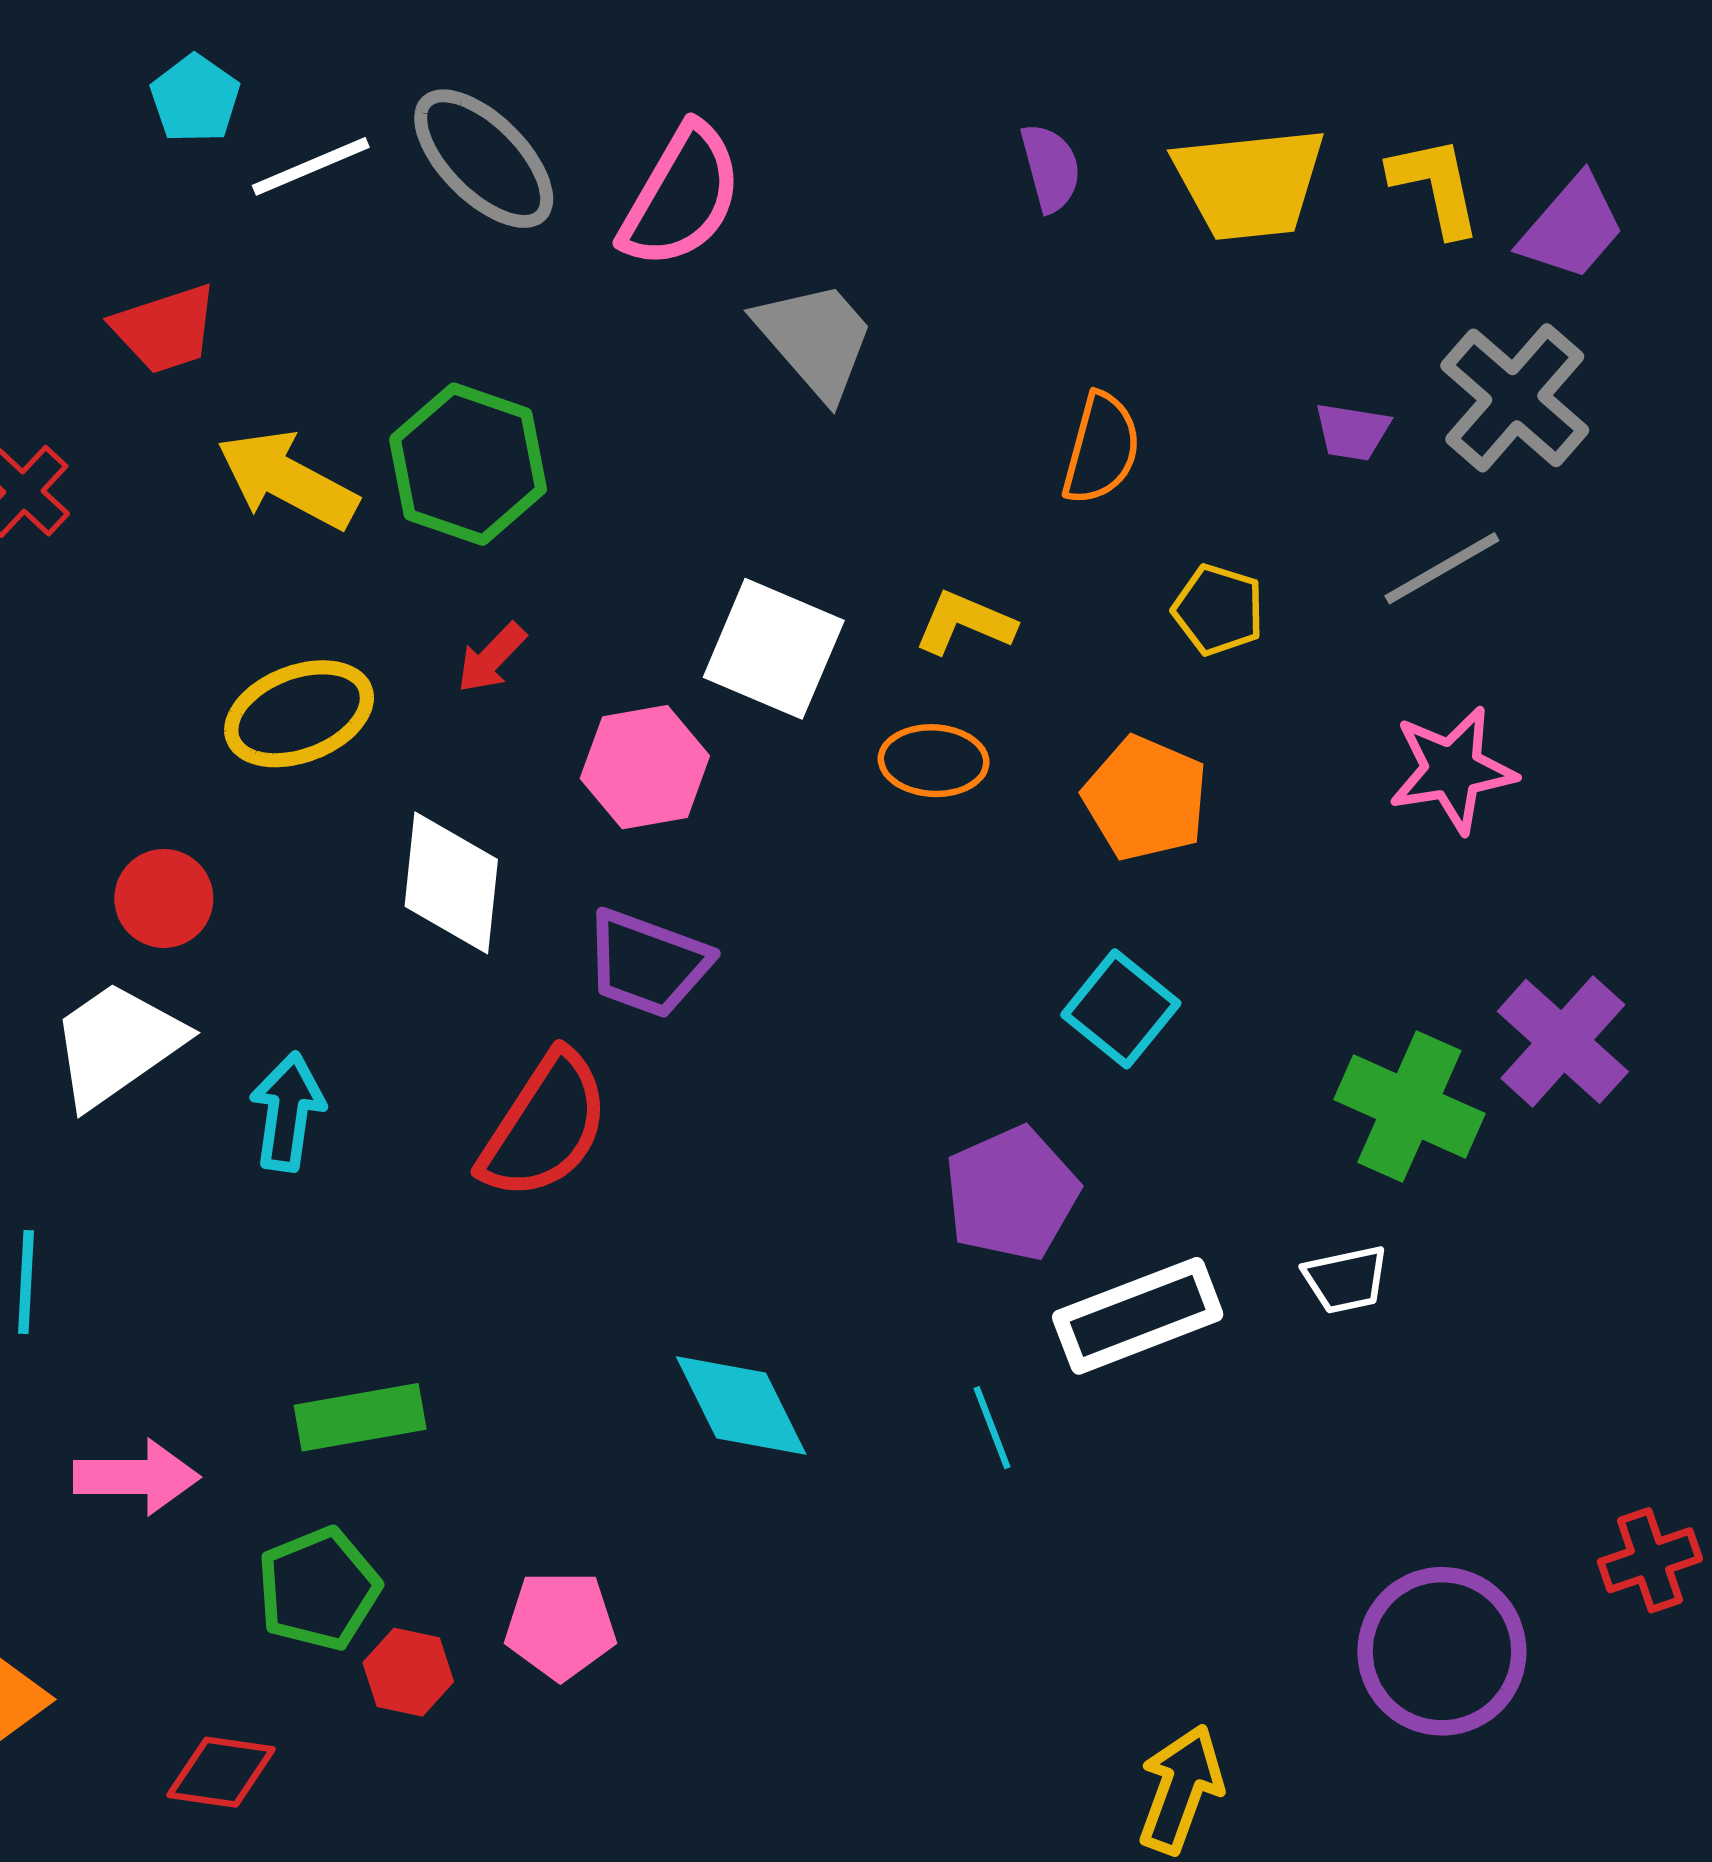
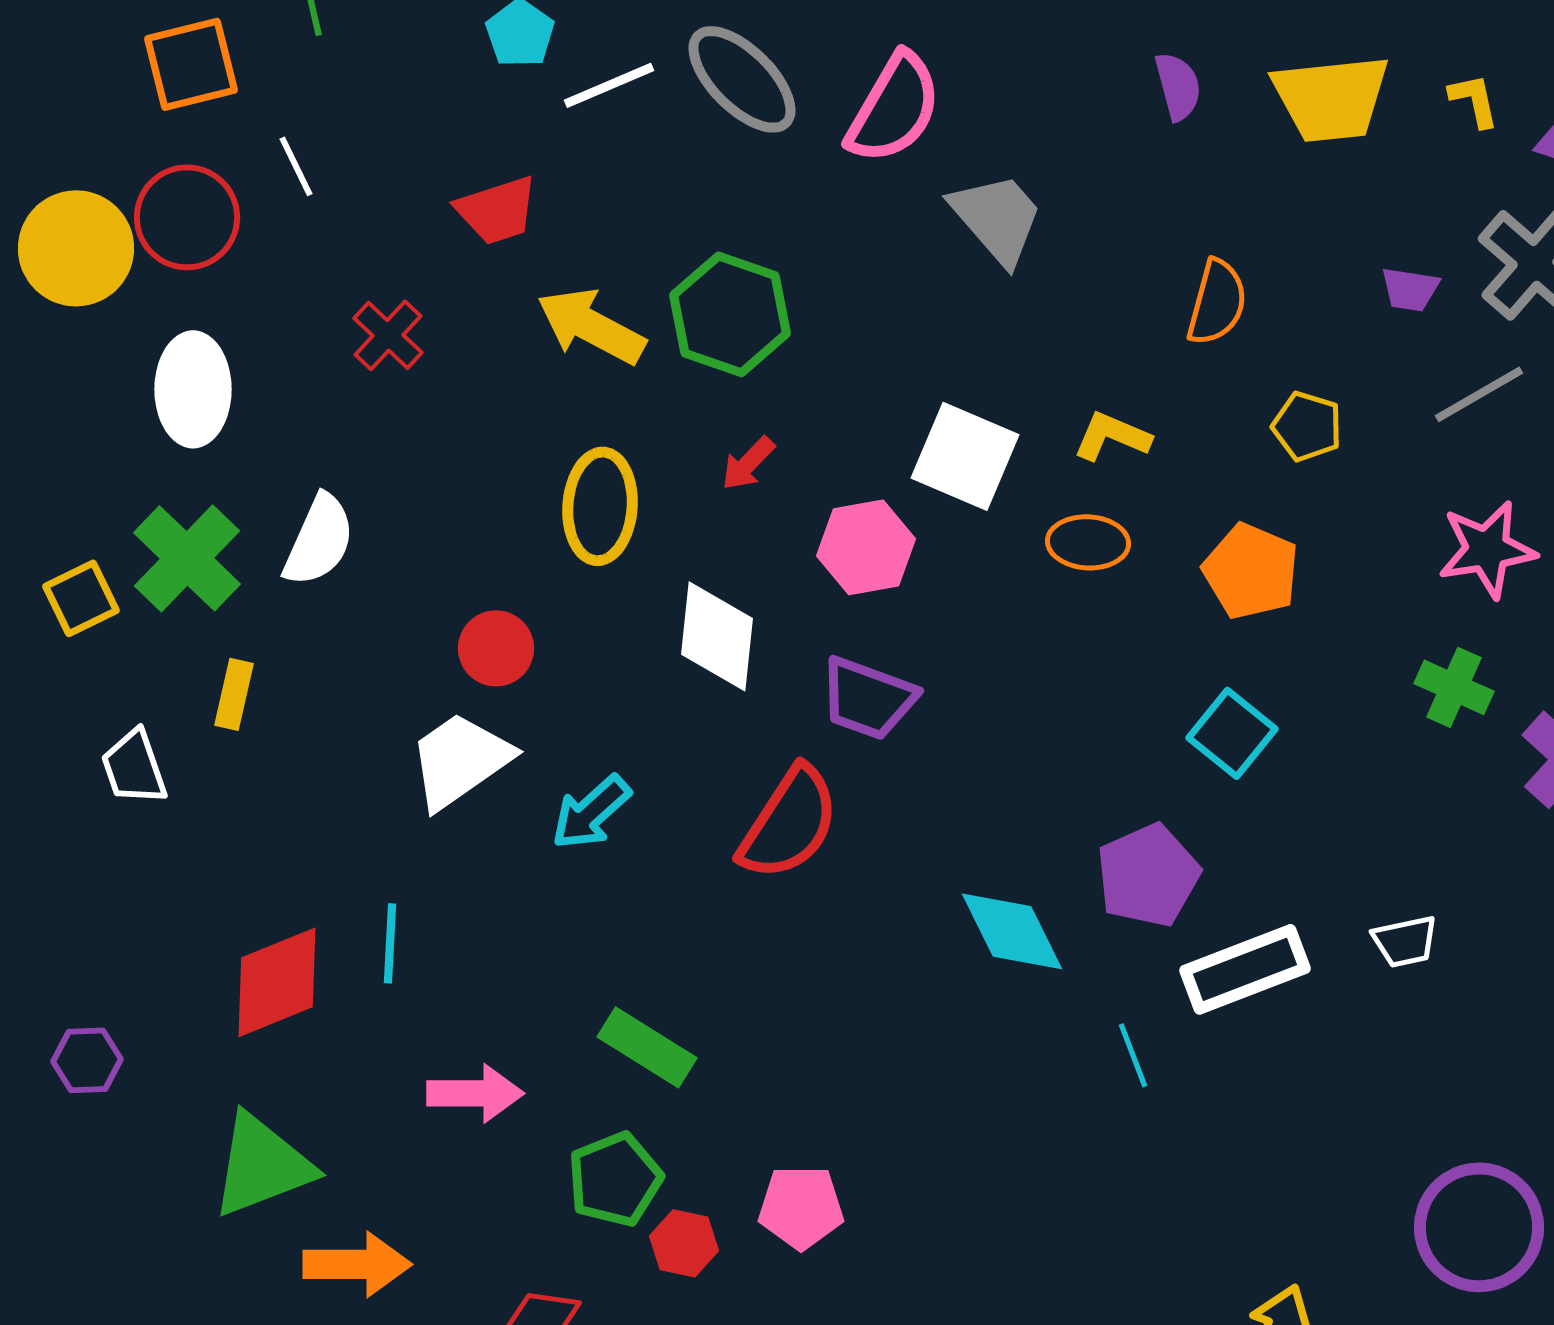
yellow L-shape: (1435, 186) -> (1474, 100), size x0.7
yellow ellipse: (299, 714) -> (600, 506), turned -65
green cross: (1409, 1106) -> (1454, 687), moved, size x0.7
cyan arrow: (287, 1112) -> (591, 812), turned -140
cyan diamond: (741, 1406) -> (1012, 931), moved
green rectangle: (360, 1417) -> (647, 1047), turned 42

